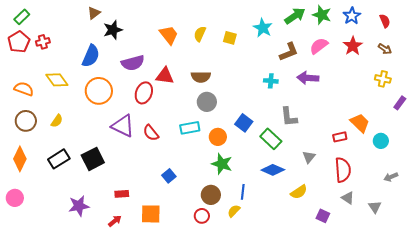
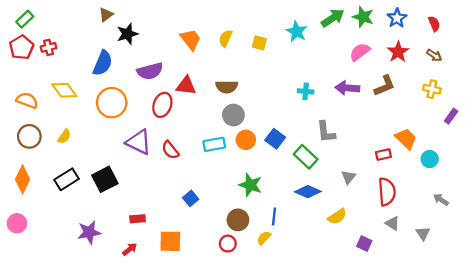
brown L-shape: (289, 52) -> (385, 86), moved
orange circle: (218, 137) -> (246, 140), moved
gray arrow: (391, 177) -> (441, 200), turned 56

